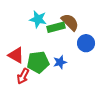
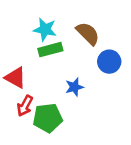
green rectangle: (56, 27) -> (50, 50), moved
green pentagon: (38, 62) -> (48, 118), moved

